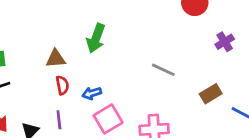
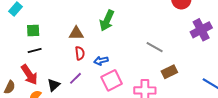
purple cross: (225, 42) -> (201, 30), size x1.5
brown rectangle: (211, 94) -> (169, 72), moved
purple line: (59, 120) -> (75, 78), turned 48

